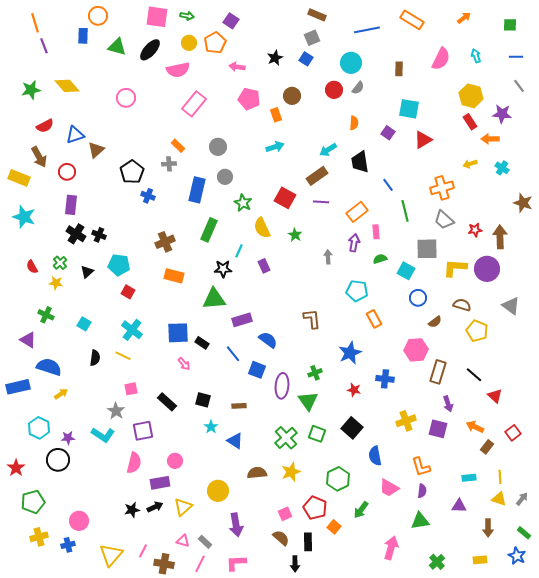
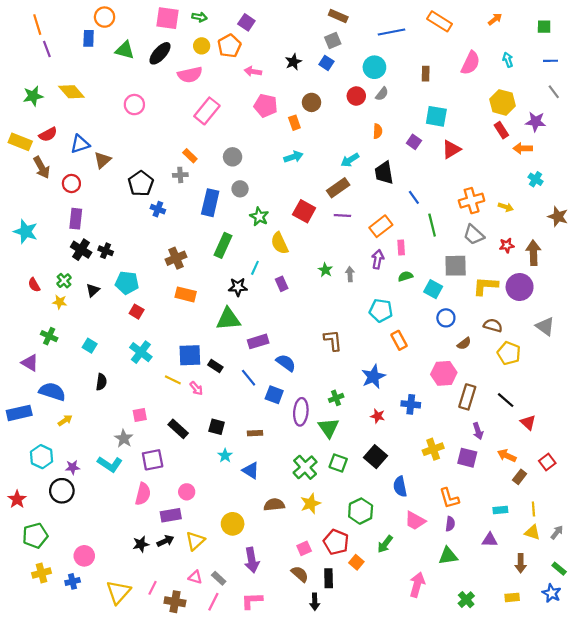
yellow arrow: (470, 164) -> (506, 207), moved, turned -144
yellow rectangle: (19, 178) -> (20, 142), moved
green star: (295, 235) -> (325, 270), moved
yellow line: (123, 356) -> (173, 380), moved

